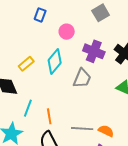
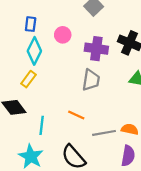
cyan diamond: (55, 62) -> (34, 51), moved
orange line: (49, 116) -> (76, 115), moved, turned -42

